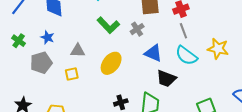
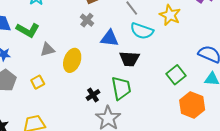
green L-shape: (108, 25) -> (28, 30), moved
yellow star: (218, 49) -> (170, 15), turned 30
gray triangle: (78, 51) -> (48, 50), moved

